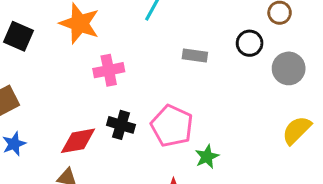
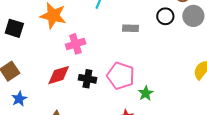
gray circle: (289, 68) -> (193, 16), moved
red diamond: (78, 141) -> (59, 75), moved

